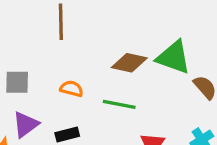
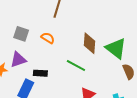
brown diamond: (129, 63) -> (89, 43), turned 65
orange semicircle: (72, 89) -> (48, 38), moved

